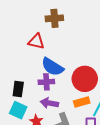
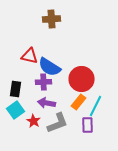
red triangle: (36, 42) -> (30, 56), moved
orange rectangle: (82, 102) -> (78, 102), turned -35
cyan square: (18, 110) -> (16, 110), turned 30

